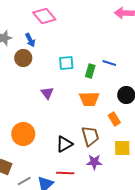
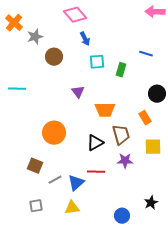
blue arrow: (30, 40) -> (85, 39), moved
blue line: (109, 63) -> (146, 54), moved
orange trapezoid: (89, 99) -> (105, 110), moved

